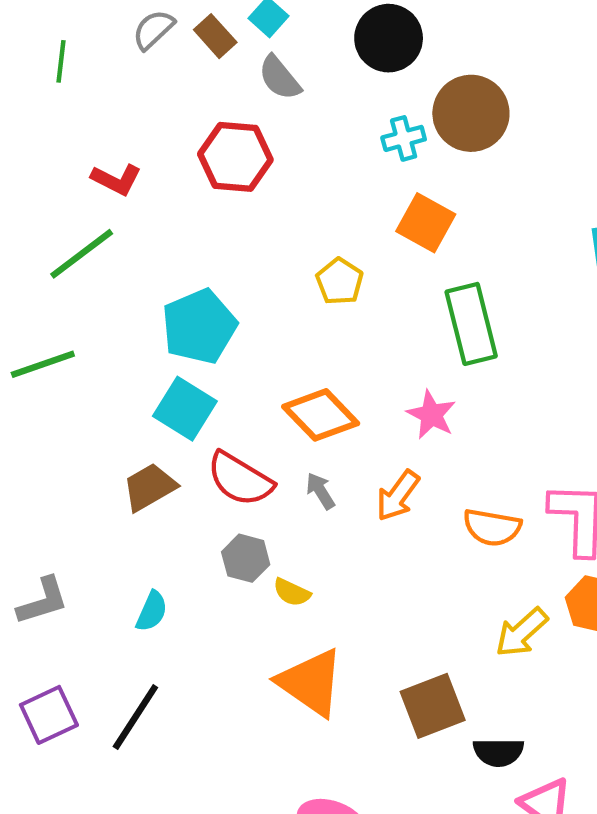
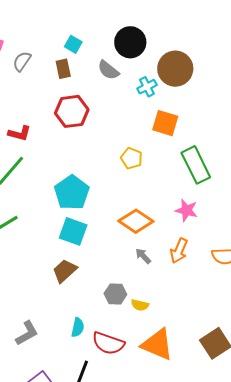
brown rectangle: (215, 36) -> (63, 69), moved, turned 42
gray semicircle: (280, 78) -> (108, 70), moved
red semicircle: (240, 479) -> (108, 343), moved

